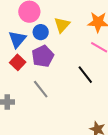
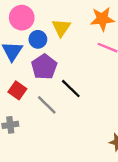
red square: (18, 62) -> (17, 90), moved
black line: (85, 75) -> (71, 89), moved

